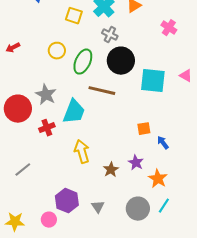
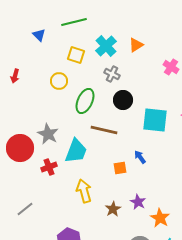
red arrow: (13, 48) -> (15, 76), moved, turned -48
yellow circle: (57, 51) -> (59, 81), moved
black circle: (121, 61) -> (123, 100), size x0.7
orange square: (144, 129) -> (120, 168), moved
blue arrow: (163, 143) -> (140, 157), moved

